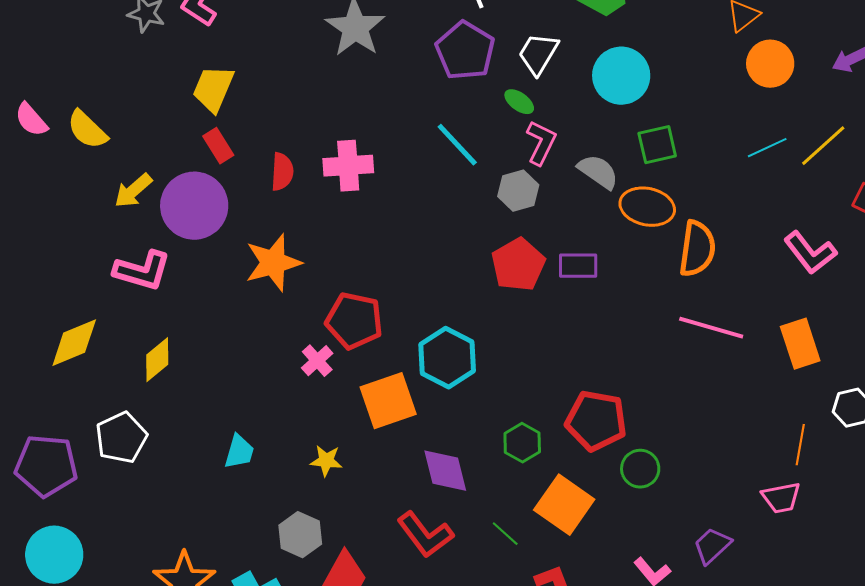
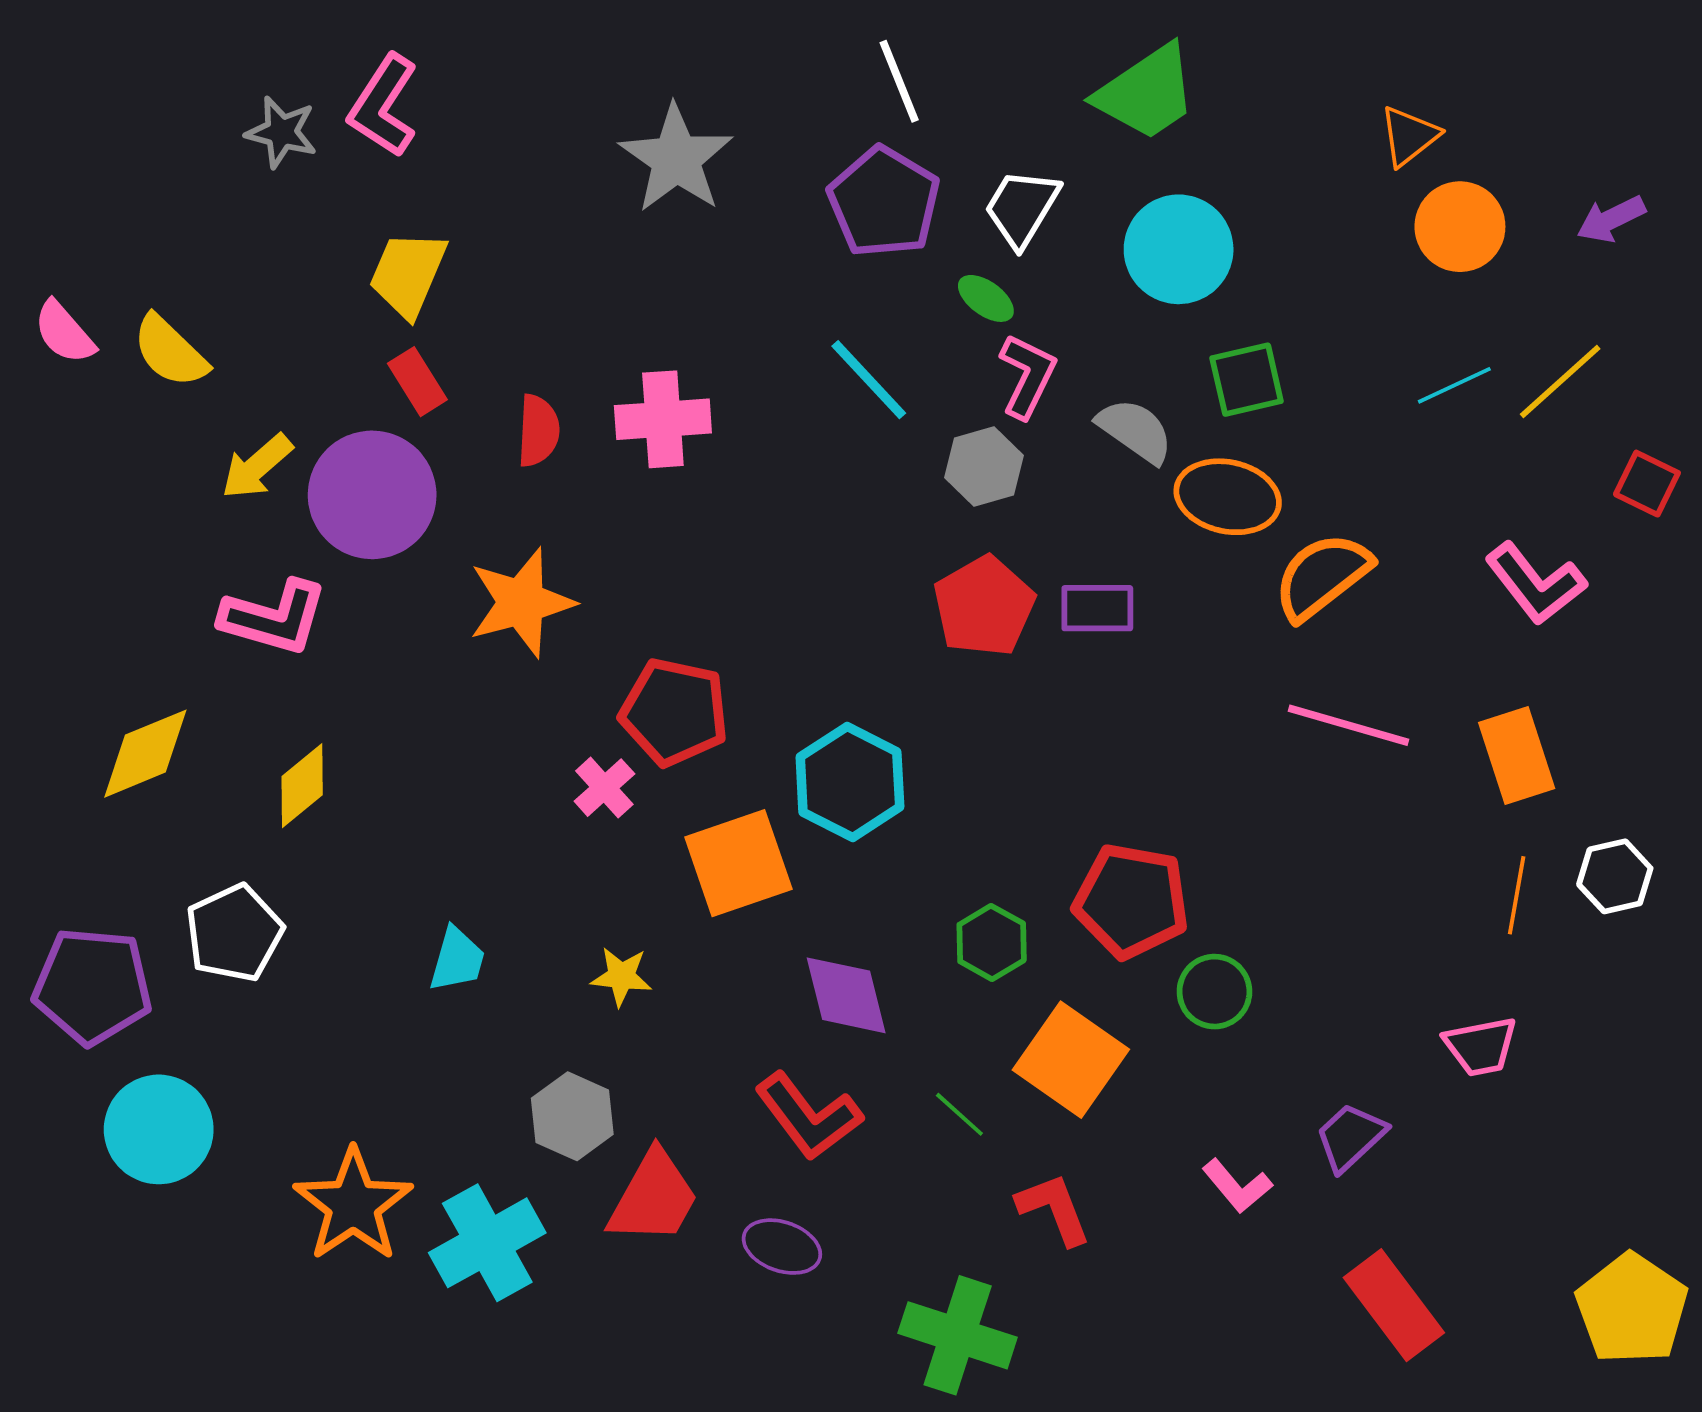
orange semicircle: (697, 249) -> (1322, 576), turned -136
orange line: (800, 445) -> (1517, 895), moved
cyan circle: (54, 555) -> (159, 1129), moved

